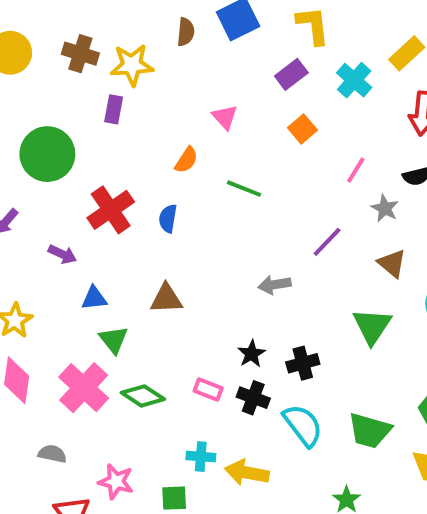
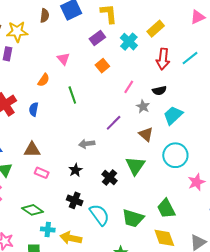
green line: (244, 189) -> (72, 95), turned 48
black star: (252, 354) -> (75, 170), moved
black cross: (303, 363) -> (109, 177), moved, turned -35
pink rectangle: (208, 389) -> (42, 173), moved
green diamond: (143, 396) -> (33, 210), moved

